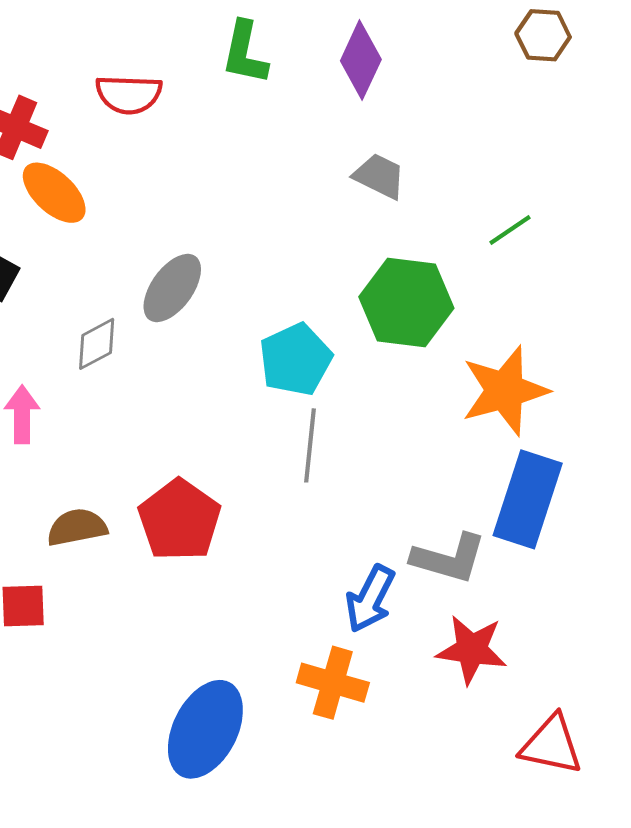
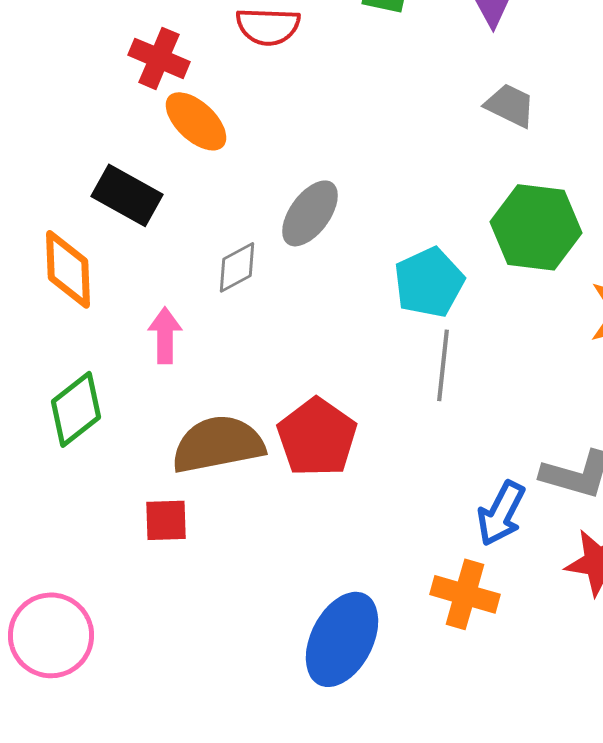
brown semicircle: (77, 527) -> (218, 444), size x1.6

